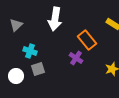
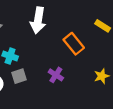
purple cross: (76, 58) -> (56, 75), moved

